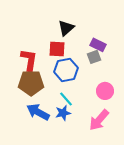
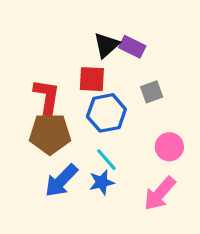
purple rectangle: (98, 45) -> (132, 47), moved
blue arrow: (38, 112) -> (61, 181), turned -75

